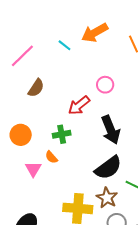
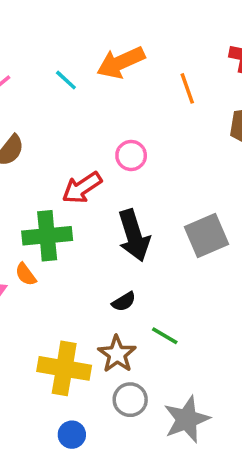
green cross: (62, 134) -> (47, 236), size x1.5
black semicircle: (108, 168) -> (124, 302), size x0.5

